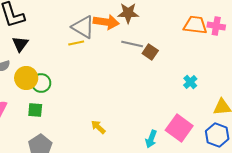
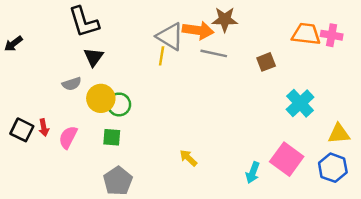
yellow line: (76, 43) -> (162, 56), turned -70
gray line: (132, 44) -> (214, 53), moved
brown square: (150, 52) -> (266, 62), moved, turned 35
cyan cross: (190, 82) -> (300, 103), size x1.6

